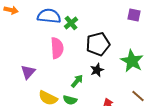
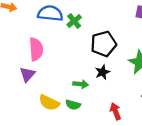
pink semicircle: (57, 48) -> (36, 49), moved
green arrow: (77, 81) -> (81, 84), turned 56

